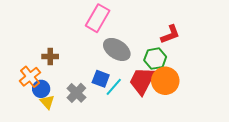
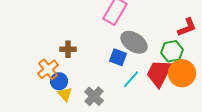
blue square: (101, 79) -> (118, 57), moved
gray cross: (76, 93) -> (94, 96), moved

